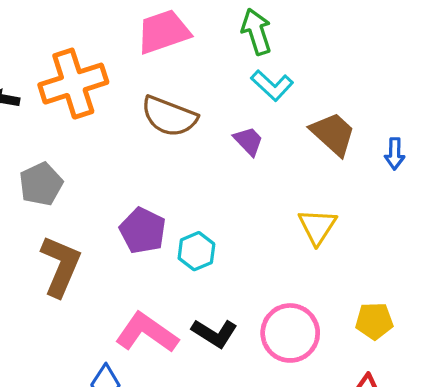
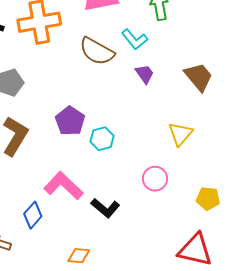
cyan L-shape: (272, 85) -> (135, 39), moved
black L-shape: (215, 333) -> (105, 208), moved
pink circle: (290, 333) -> (155, 179), moved, size x0.7

